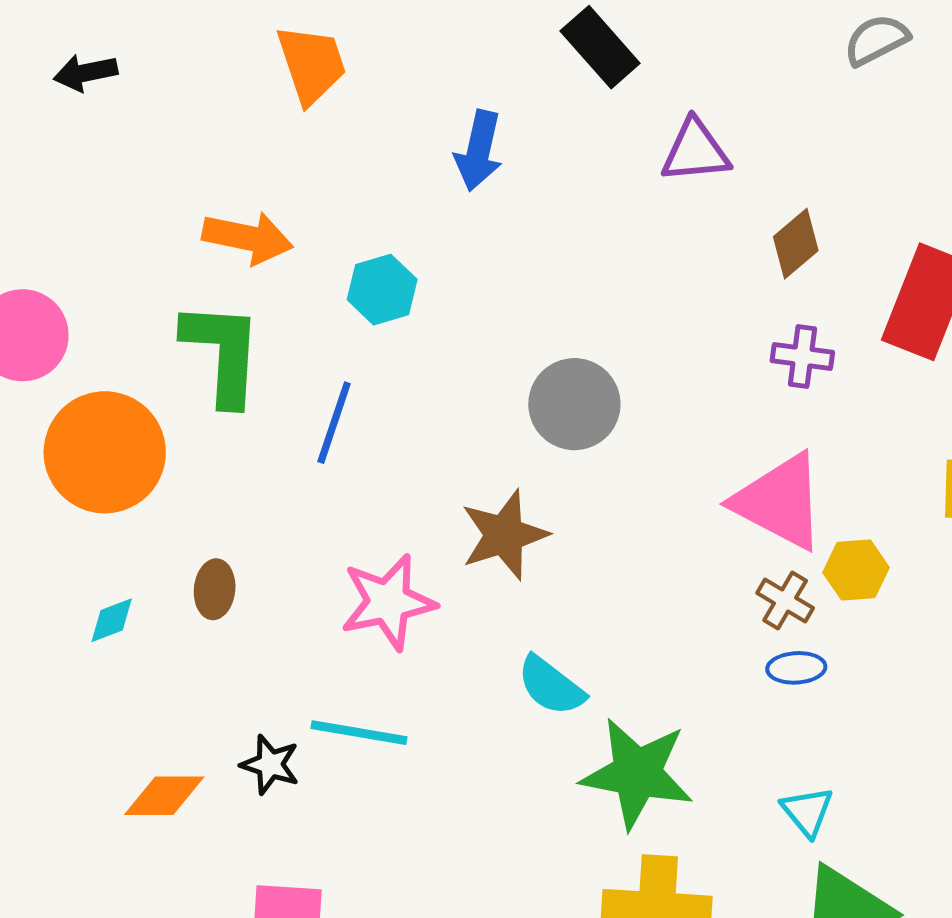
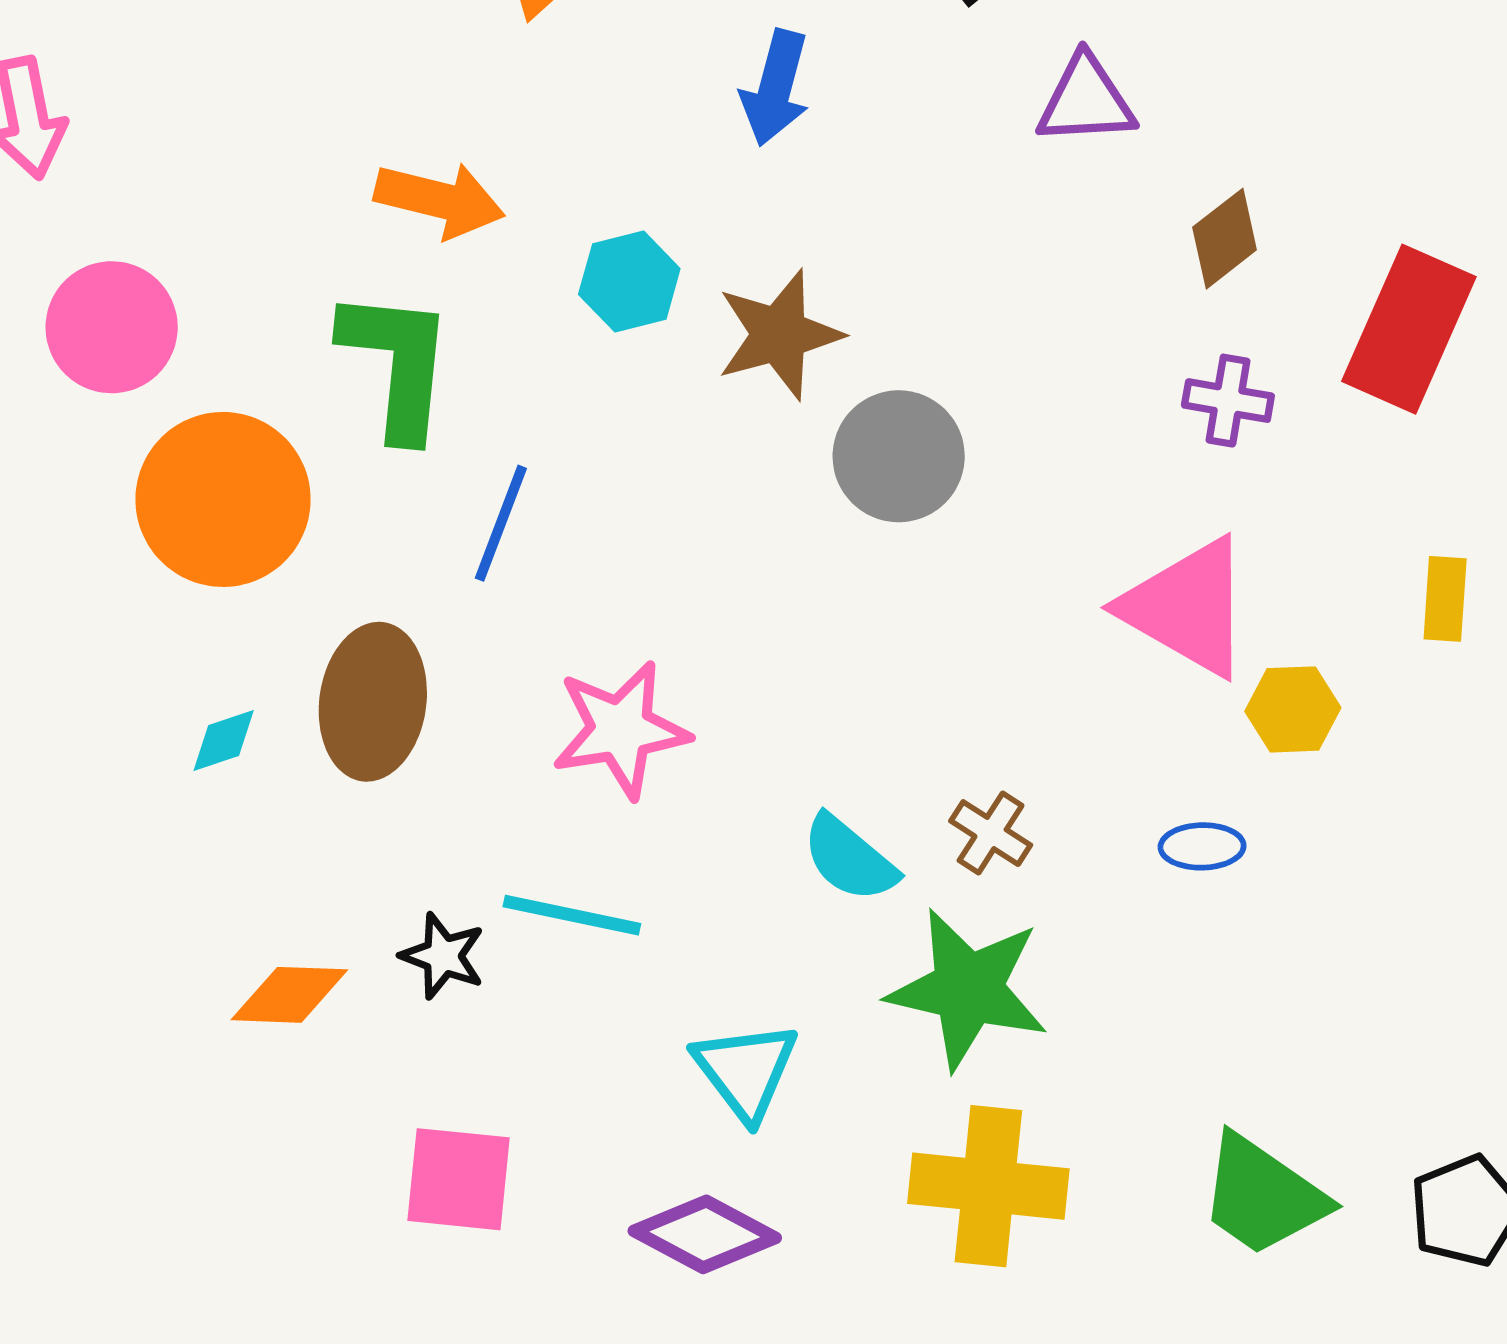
blue line: (334, 423) -> (501, 523), moved
brown star: (504, 535) -> (779, 335), moved
brown ellipse: (215, 589) -> (373, 702), size x1.8
brown cross: (785, 601) -> (991, 833), moved
cyan triangle: (807, 811) -> (746, 1071), moved, size x1.4

